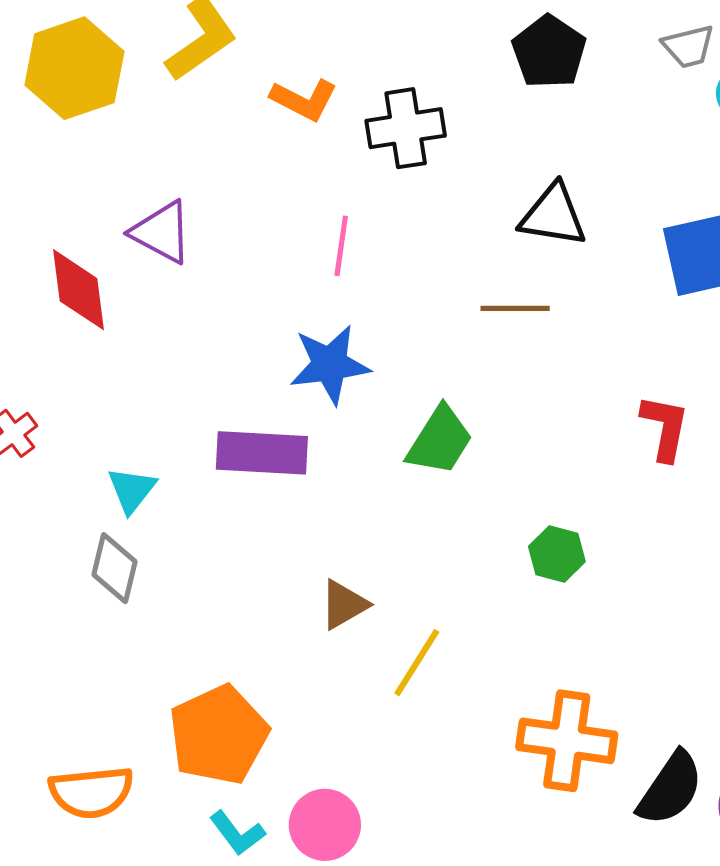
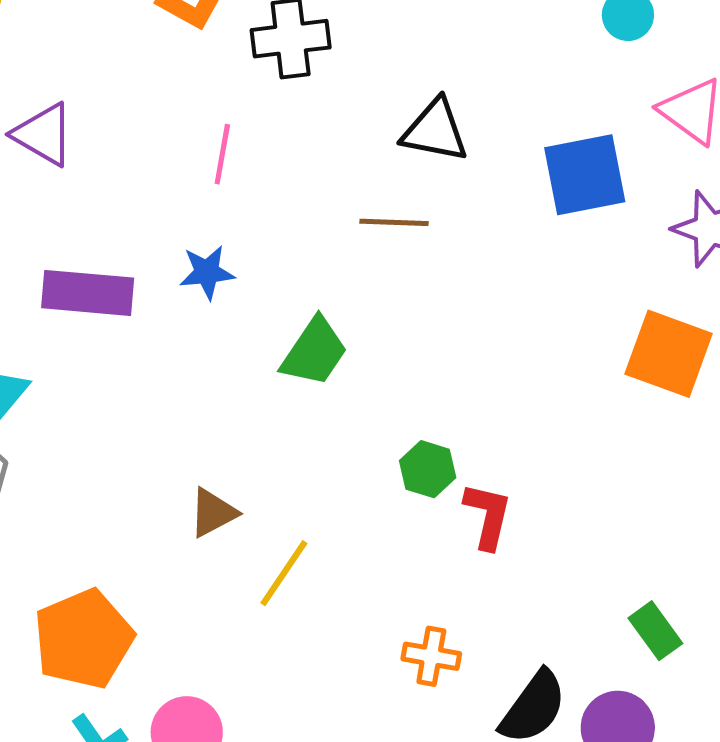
blue star: (330, 364) -> (207, 272), size x0.7
red L-shape: (665, 428) -> (488, 516), moved
purple rectangle: (262, 453) -> (88, 293), moved
orange cross: (567, 741) -> (431, 656), size x0.6

